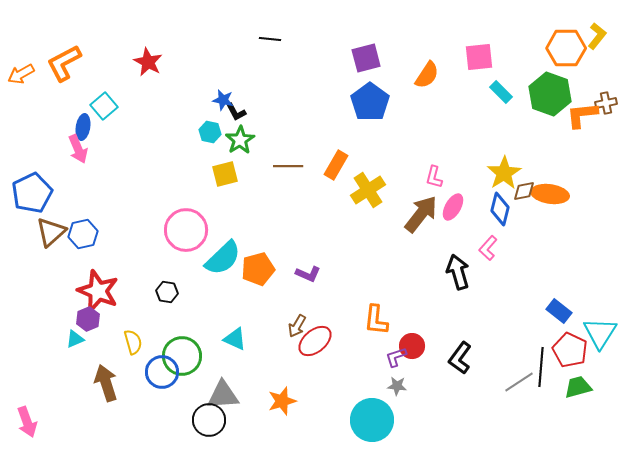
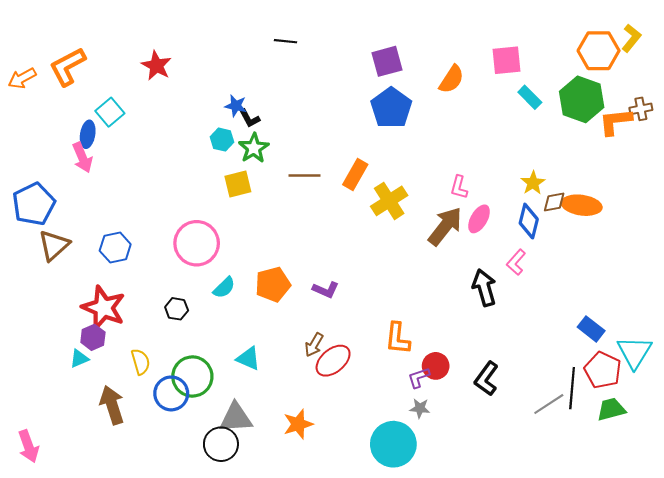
yellow star: (504, 173) -> (533, 183), size x0.7
blue hexagon: (83, 234) -> (115, 247), moved
cyan semicircle: (223, 258) -> (224, 288), moved, size x0.6

